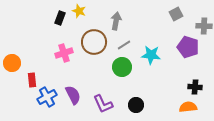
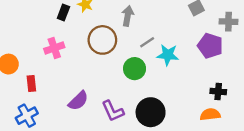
gray line: (124, 45) -> (147, 42), moved
pink cross: (64, 53) -> (54, 48), moved
purple semicircle: (73, 95) -> (78, 101), turned 72
blue cross: (47, 97) -> (27, 116), moved
black circle: (136, 105) -> (151, 112), size x1.6

